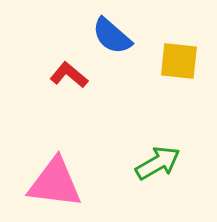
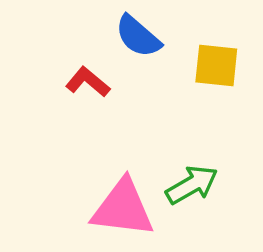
pink triangle: (55, 183) -> (123, 208), moved

